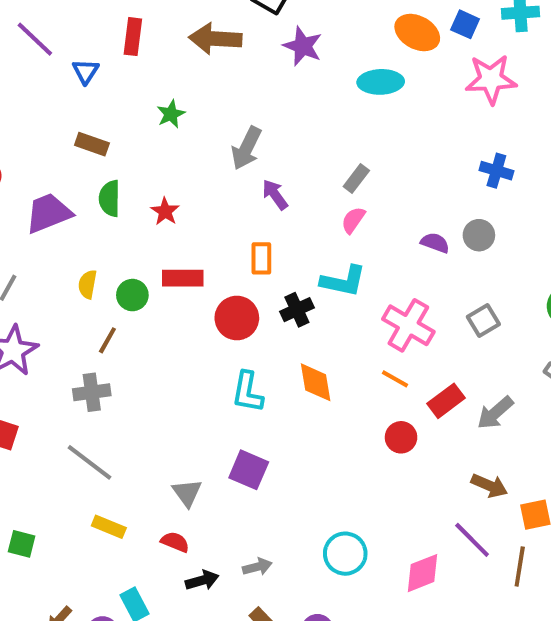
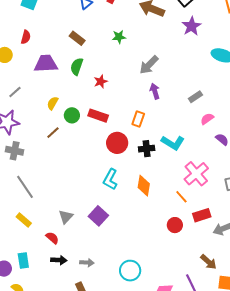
pink semicircle: (353, 220) -> (207, 119), moved
gray cross: (92, 392) -> (15, 151), moved

